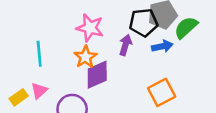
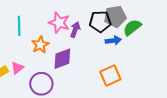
purple arrow: (125, 45) -> (75, 30), moved
cyan line: (39, 54) -> (19, 26), moved
orange star: (85, 57) -> (40, 45), moved

